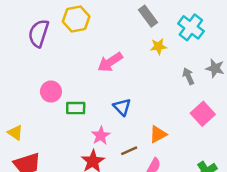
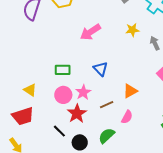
yellow star: (158, 46) -> (132, 30), moved
pink circle: (51, 92) -> (63, 95), moved
yellow triangle: (15, 133) -> (30, 90), moved

